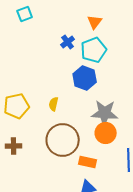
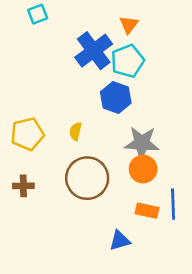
blue cross: (68, 42) -> (94, 51), size x2.0
orange rectangle: (88, 162) -> (147, 211), moved

